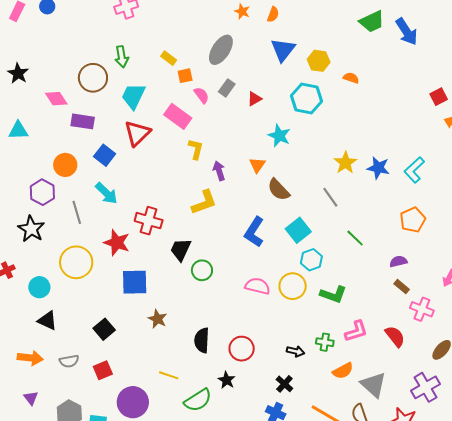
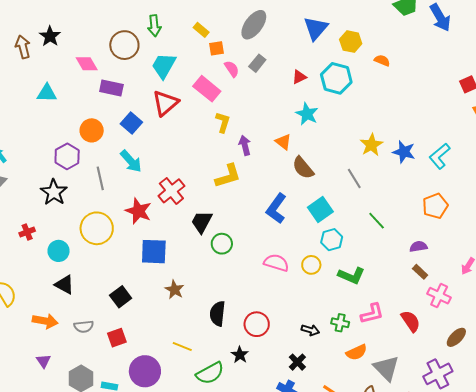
red triangle: (254, 99) -> (299, 77), moved
orange triangle: (257, 165) -> (283, 142), turned -30
red cross: (149, 221) -> (171, 191), turned 32
yellow circle: (293, 286) -> (311, 265), size x0.7

